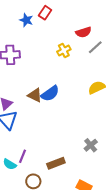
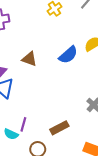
blue semicircle: (50, 93) -> (68, 55), moved

